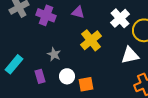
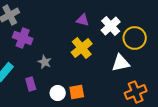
purple triangle: (78, 12) -> (83, 20), moved
purple cross: (46, 15) -> (23, 38), moved
white circle: (67, 76) -> (58, 93), moved

